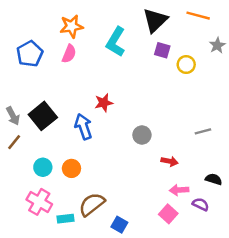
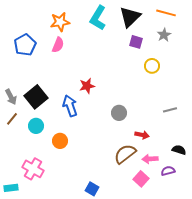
cyan L-shape: (116, 42) -> (98, 18), moved
gray star: (217, 45) -> (164, 35), moved
yellow circle: (186, 65) -> (152, 66), moved
cyan circle: (43, 167) -> (36, 126), moved
brown semicircle: (92, 204) -> (125, 154), moved
purple semicircle: (201, 204) -> (168, 171), turned -40
cyan rectangle: (66, 219) -> (11, 188), moved
blue square: (119, 225) -> (92, 189), moved

